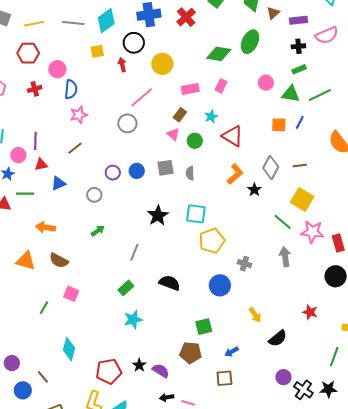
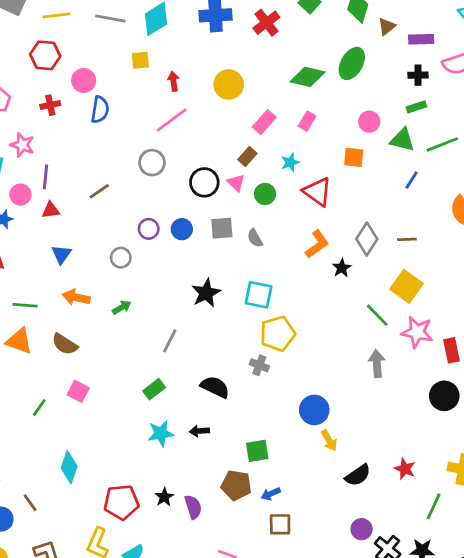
black circle: (134, 43) -> (204, 182), moved
pink rectangle: (190, 89) -> (264, 122), turned -42
pink line: (142, 97) -> (172, 120), moved
pink star: (79, 115) -> (22, 145), moved, turned 30
gray circle: (127, 123) -> (152, 163), moved
orange square: (279, 125) -> (354, 157), moved
gray semicircle: (190, 173) -> (255, 238), turned -32
blue triangle: (58, 183) -> (61, 254), moved, turned -35
green line: (25, 194) -> (25, 305), moved
orange arrow: (45, 227) -> (76, 297), moved
gray cross: (244, 264) -> (259, 365), moved
blue circle: (220, 285) -> (314, 410), moved
red star: (310, 312) -> (405, 469), moved
blue arrow: (232, 352) -> (271, 494), moved
purple semicircle: (161, 371) -> (193, 507), turned 36
black arrow: (167, 397) -> (199, 431), moved

